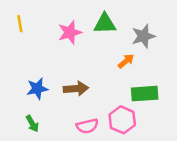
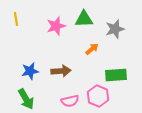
orange arrow: (126, 61) -> (92, 49), moved
green arrow: (32, 124) -> (26, 99), size x1.5

